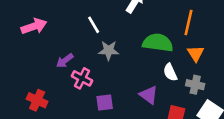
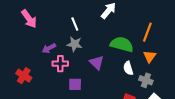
pink arrow: (34, 26) -> (29, 19), turned 66
gray star: (109, 50) -> (75, 44), moved
pink cross: (82, 78) -> (60, 64), turned -35
purple triangle: (149, 95) -> (97, 63), moved

